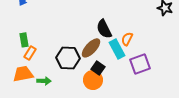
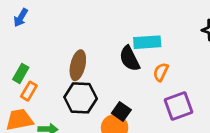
green rectangle: (24, 40) -> (21, 73), turned 40
brown ellipse: (91, 48) -> (78, 65), moved, turned -30
cyan rectangle: (117, 49) -> (147, 42), moved, turned -66

